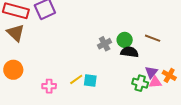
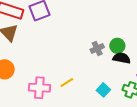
cyan square: (90, 81) -> (103, 90), moved, turned 32
pink cross: (49, 86) -> (39, 88), size x1.5

